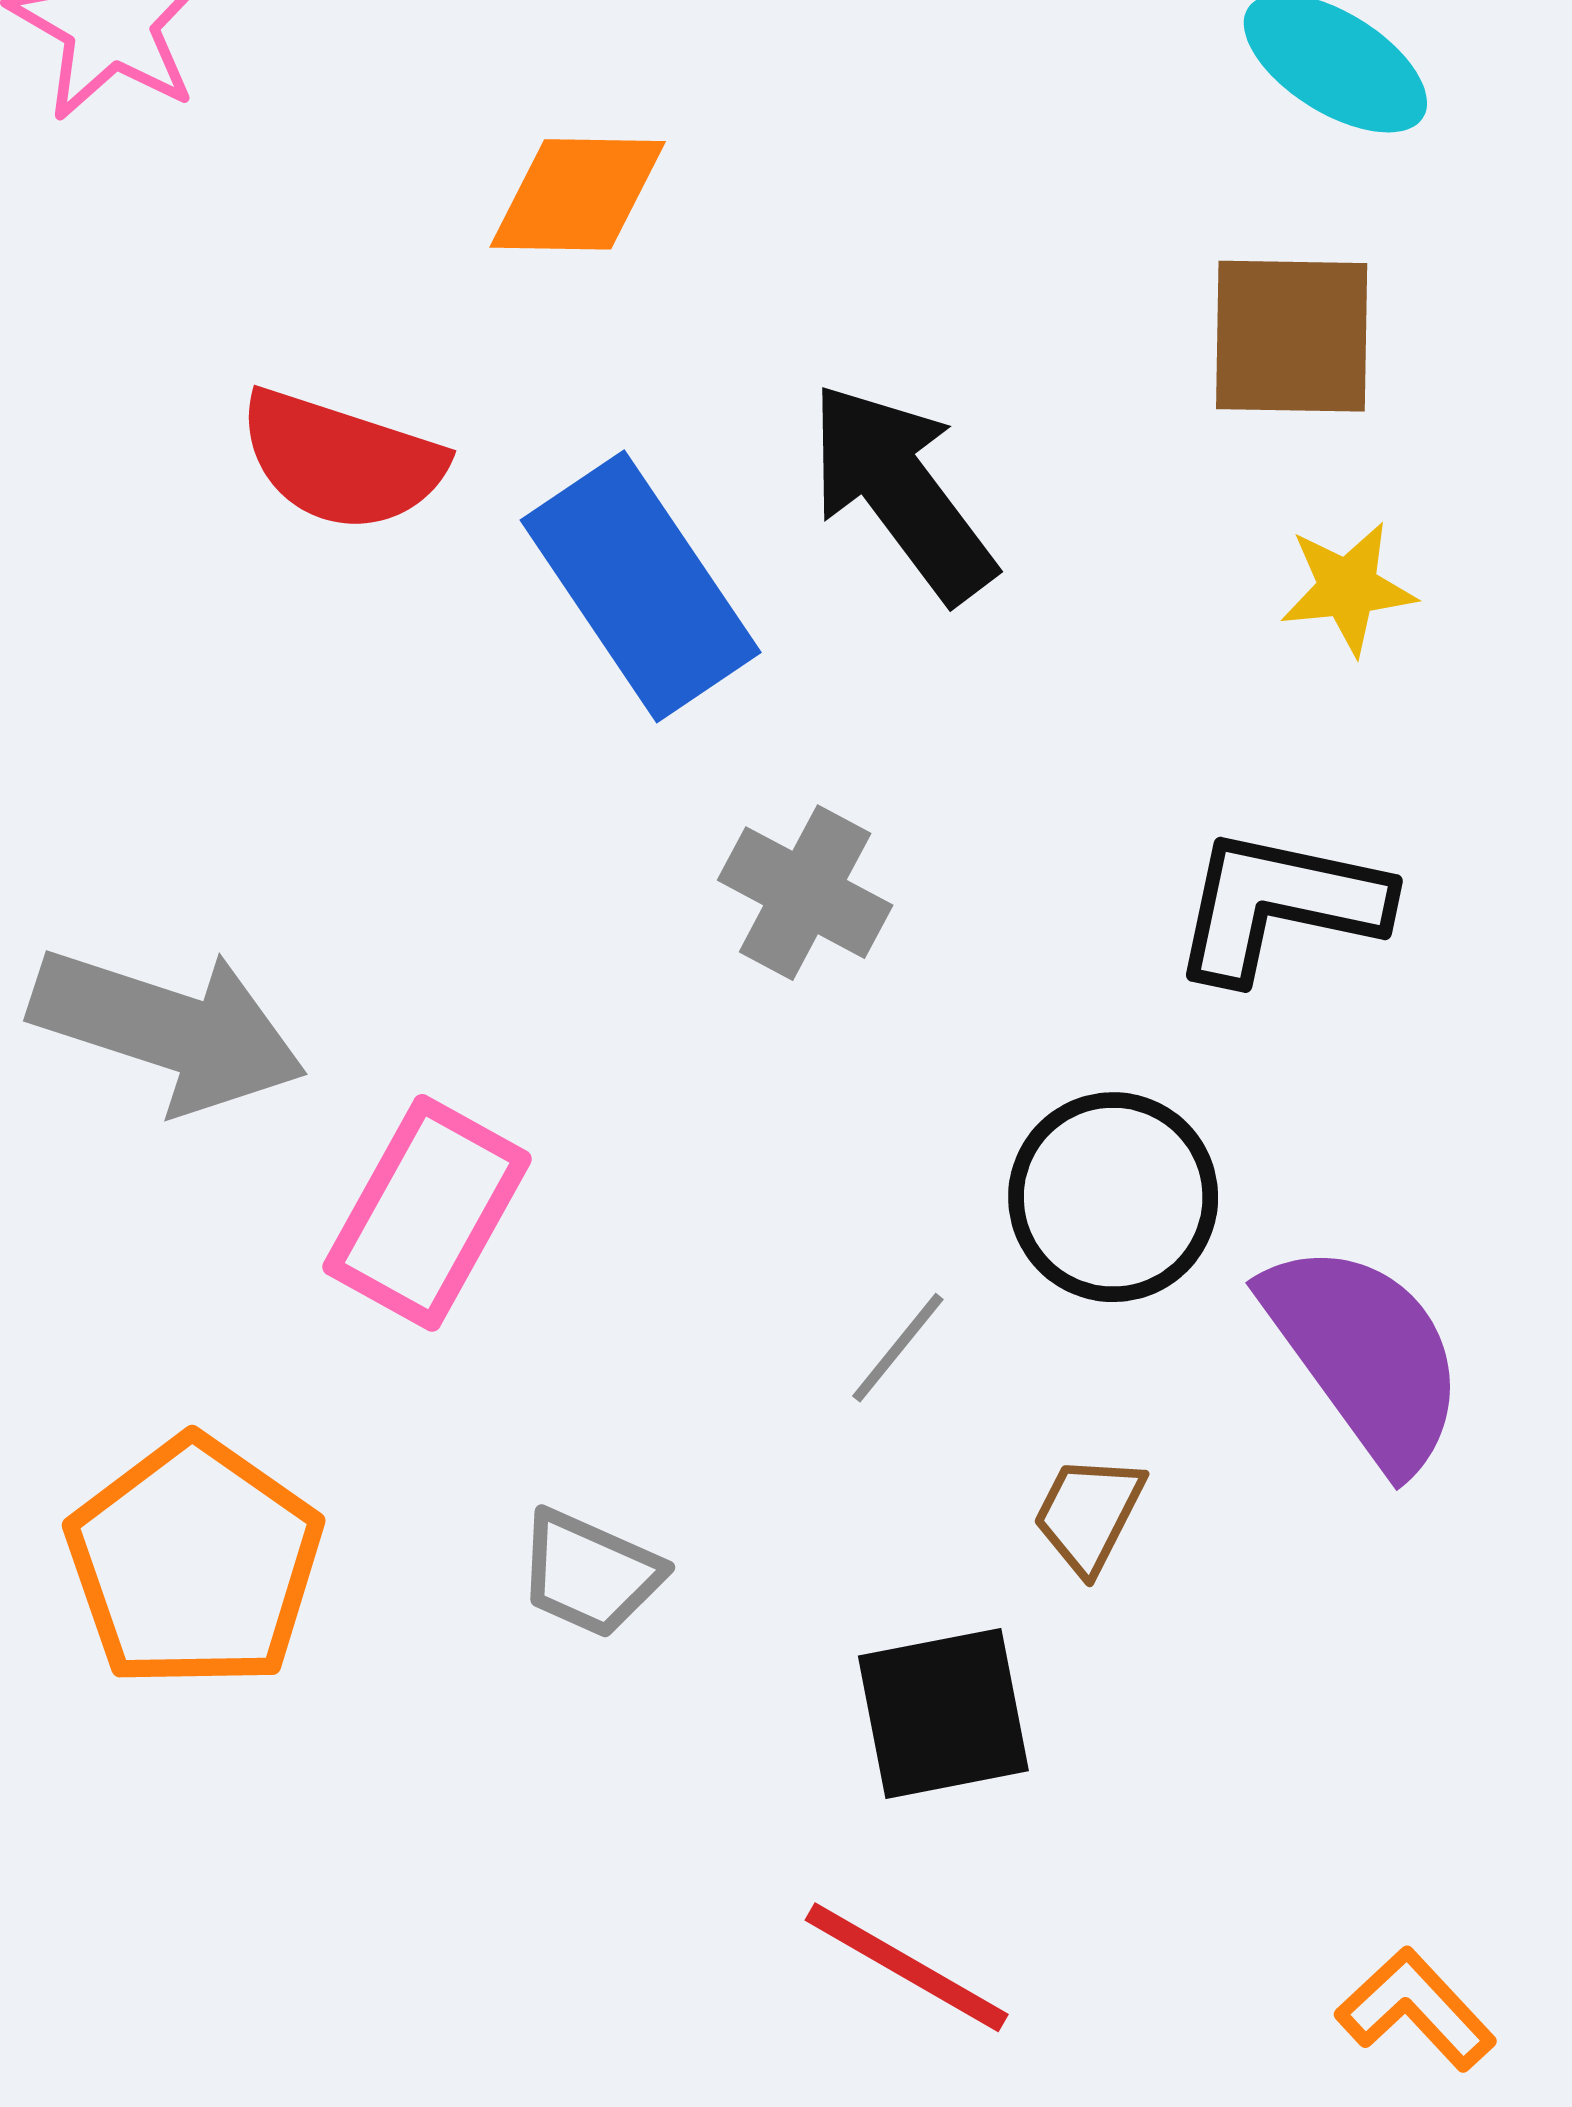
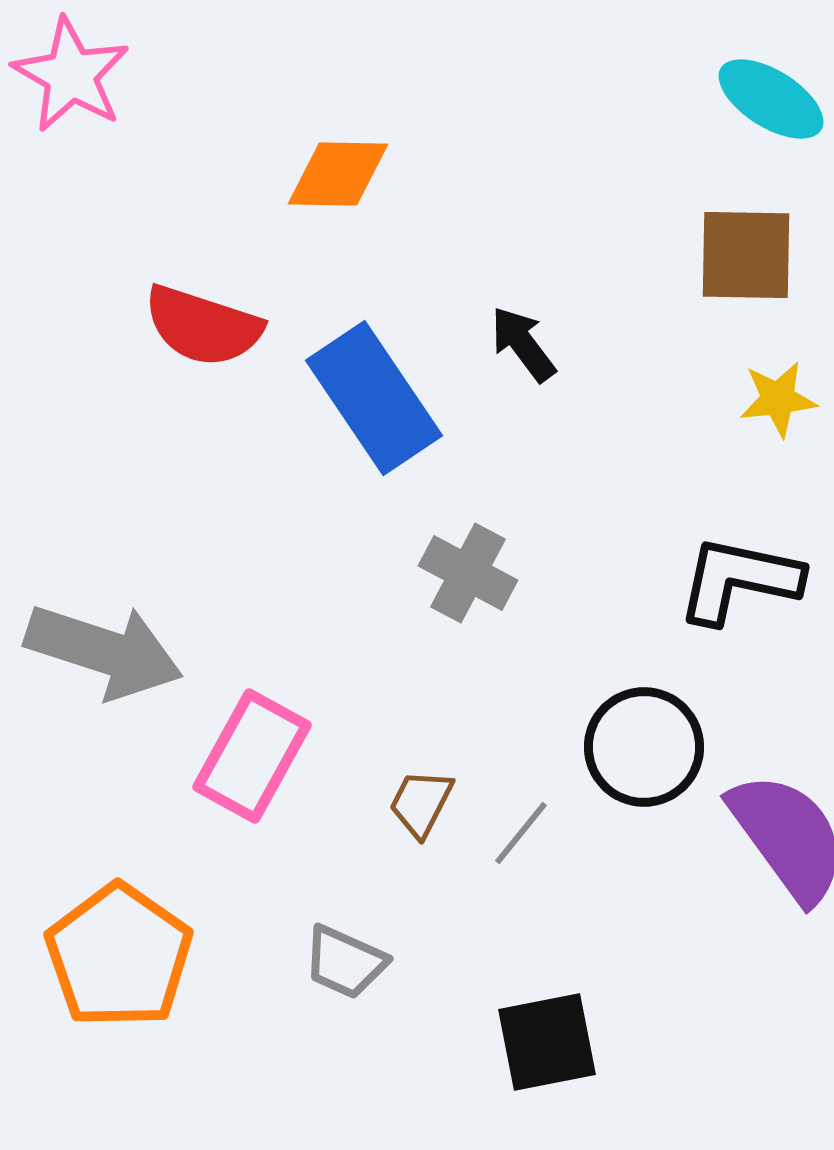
black arrow: (901, 492) -> (523, 344), size x0.6
brown trapezoid: (1089, 1514) -> (421, 803), moved

